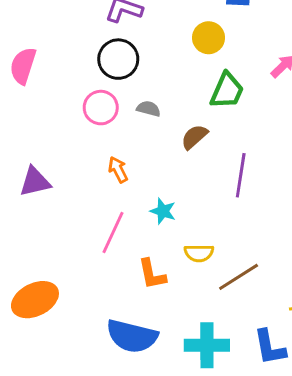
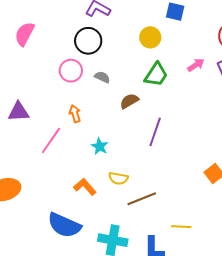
pink line: (113, 232) -> (51, 141), moved
orange L-shape: (152, 274) -> (85, 187), turned 140

